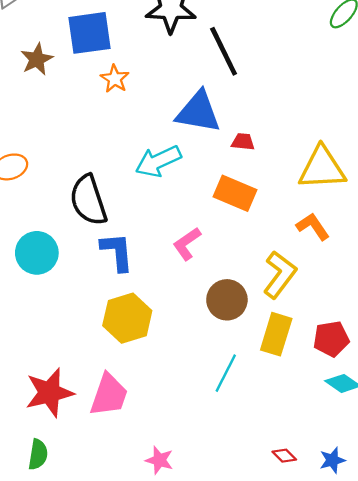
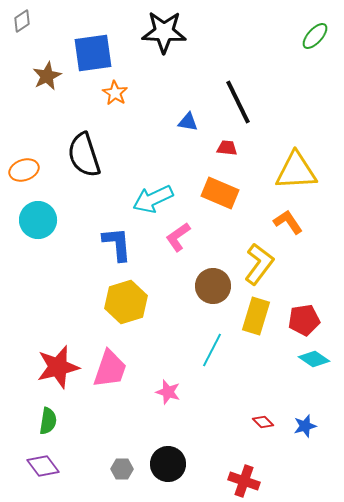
black line: (224, 51) -> (238, 102), moved
blue triangle: (198, 112) -> (188, 122), size x0.5
cyan arrow: (158, 161) -> (153, 199), moved
black semicircle: (88, 200) -> (84, 155), moved
cyan circle: (37, 253) -> (38, 220), moved
pink star: (159, 460) -> (168, 392), moved

